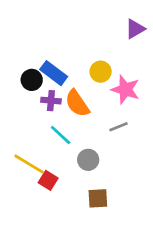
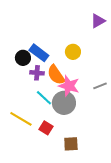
pink star: (125, 90) -> (69, 86), moved
gray line: (118, 127) -> (100, 86), moved
gray circle: (88, 160) -> (64, 103), moved, size x1.5
red square: (48, 180) -> (46, 128), moved

